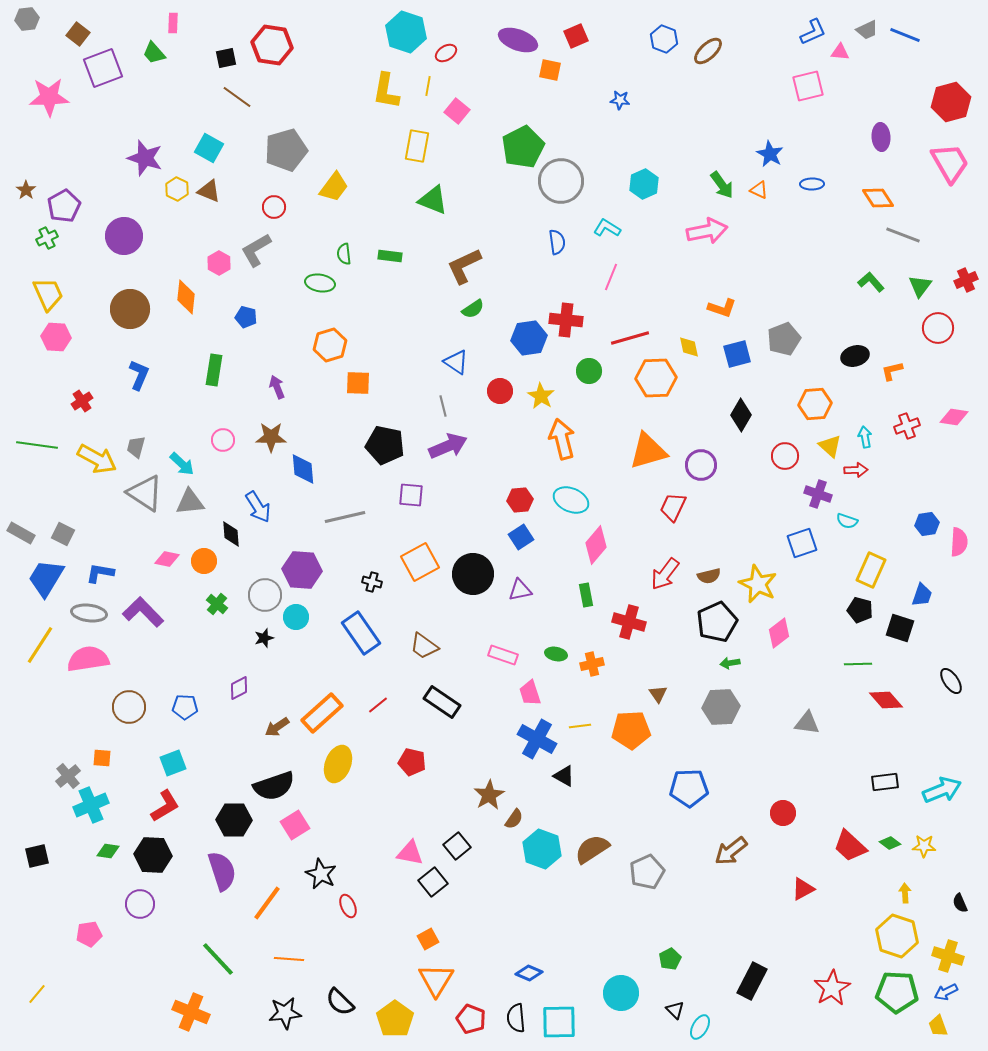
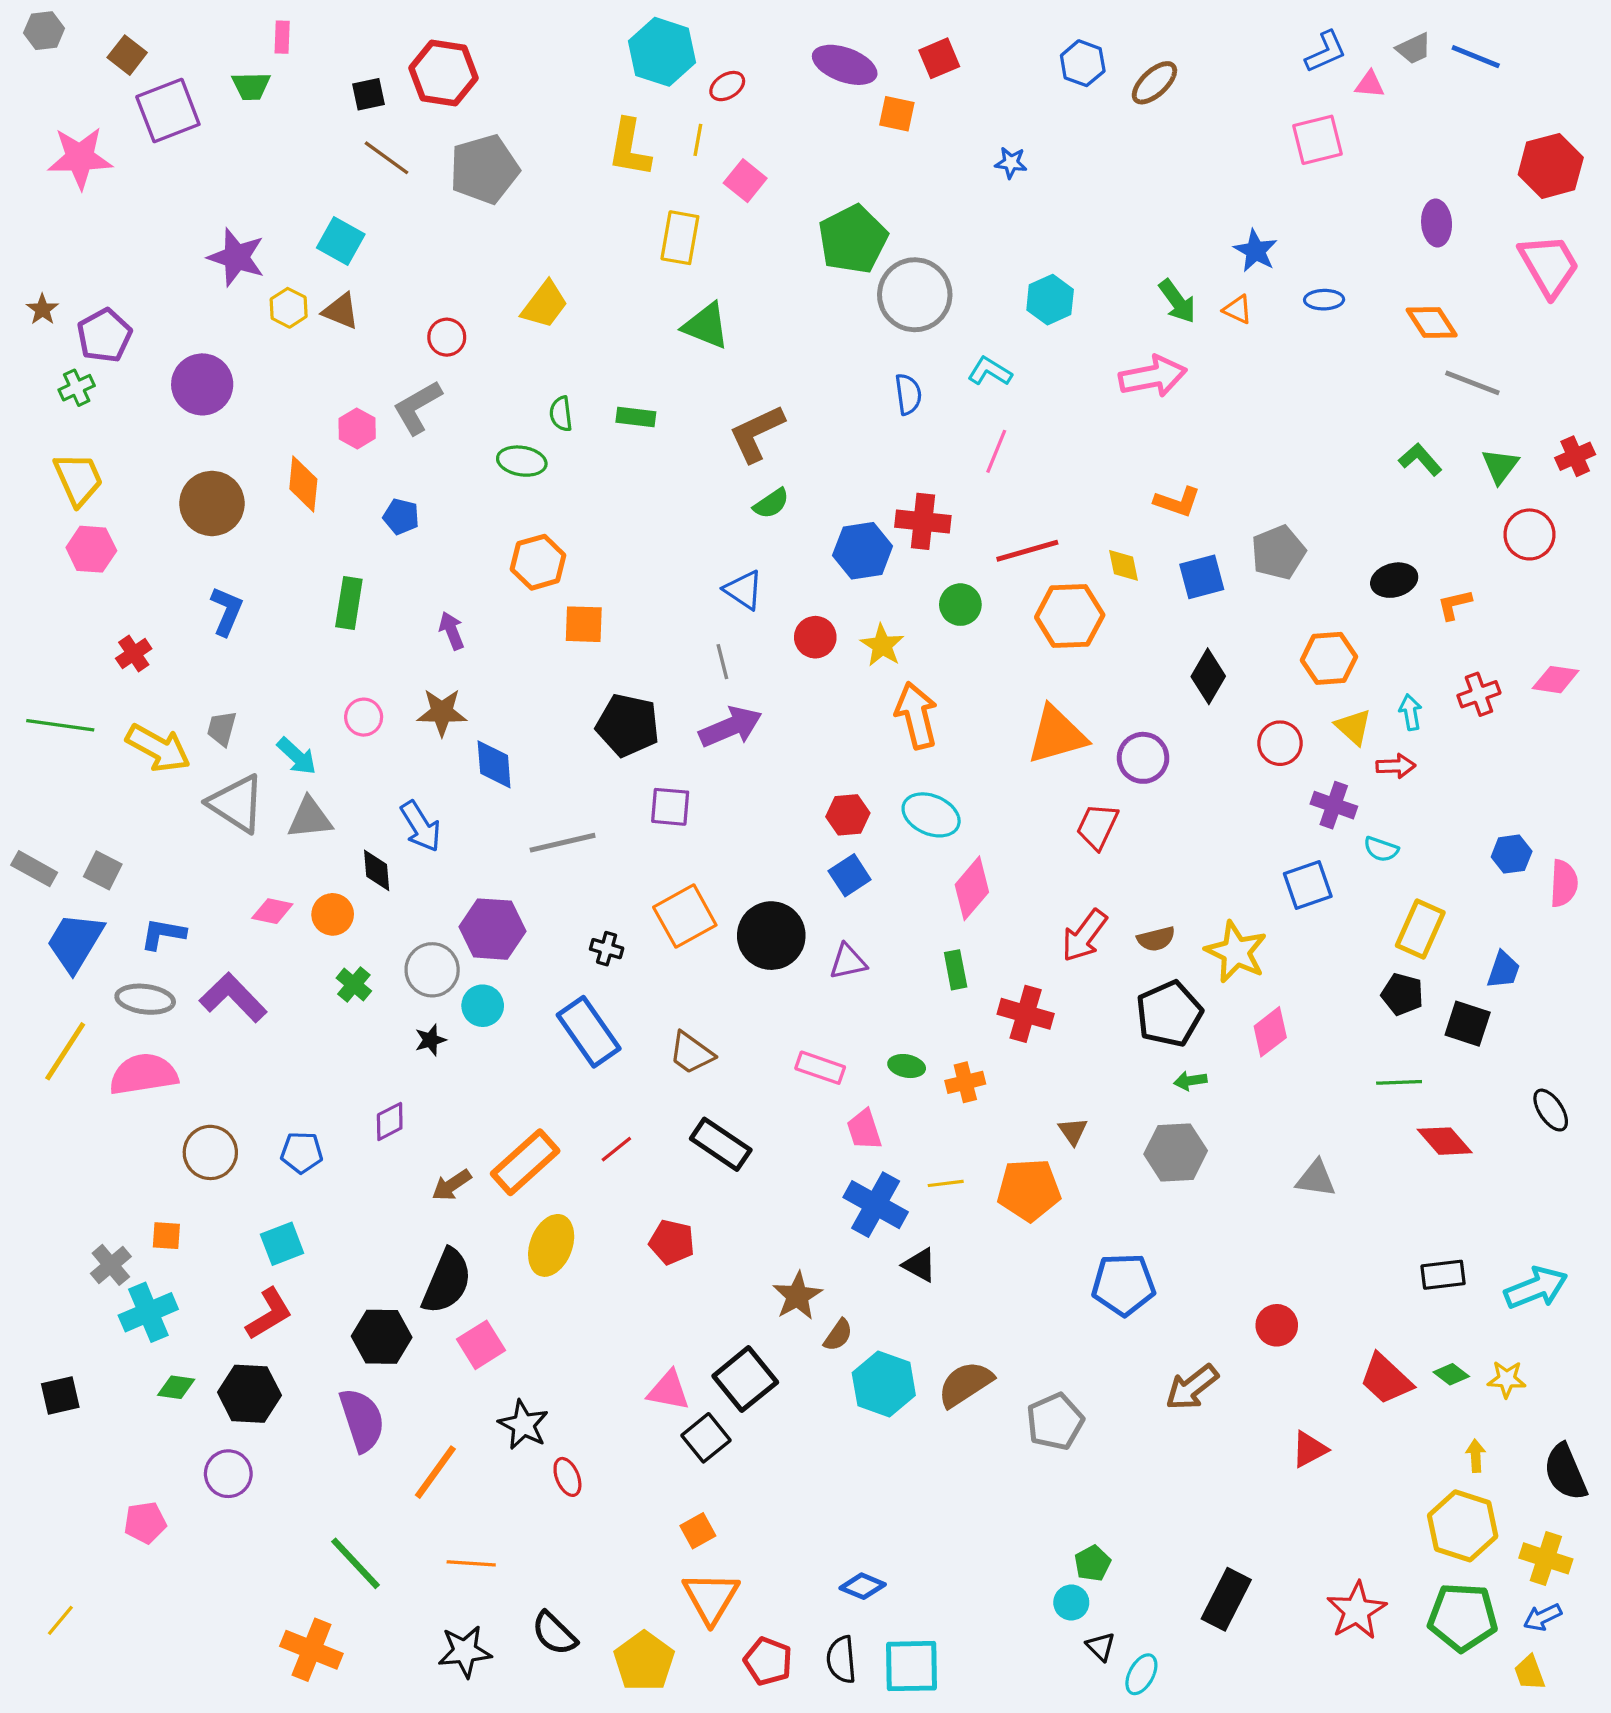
green trapezoid: (154, 53) -> (251, 86), turned -50
gray pentagon: (286, 150) -> (484, 169), moved
black semicircle: (274, 786) -> (447, 1281), turned -48
black square: (457, 846) -> (745, 1379), size x1.4
black semicircle: (960, 903) -> (1565, 1472), size x1.8
cyan circle: (621, 993) -> (1071, 1602), moved, size x0.6

